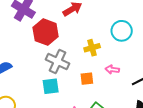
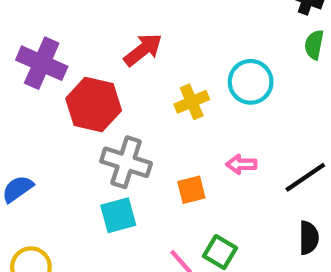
yellow cross: (92, 48) -> (192, 102), moved

